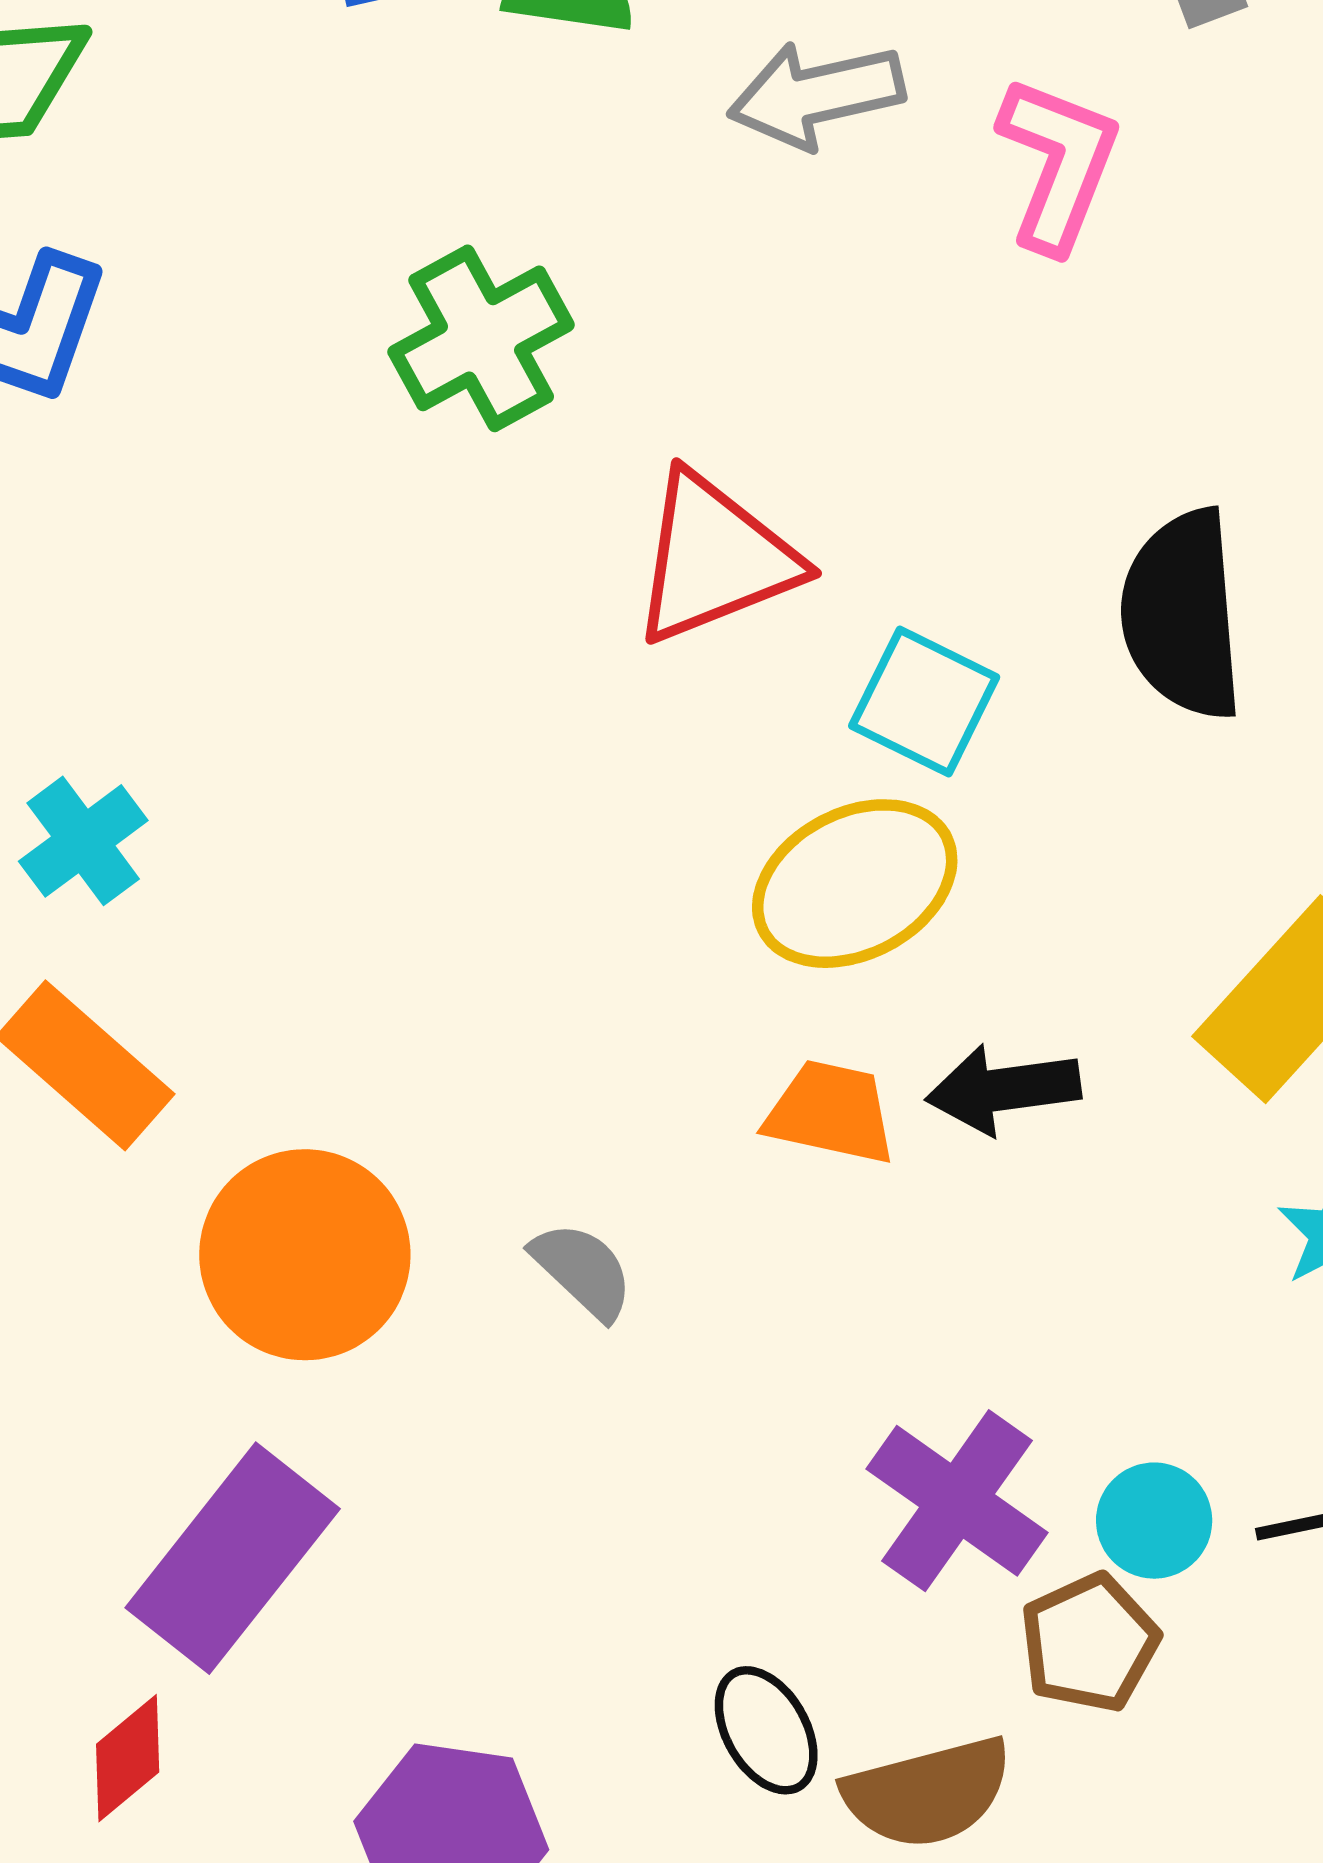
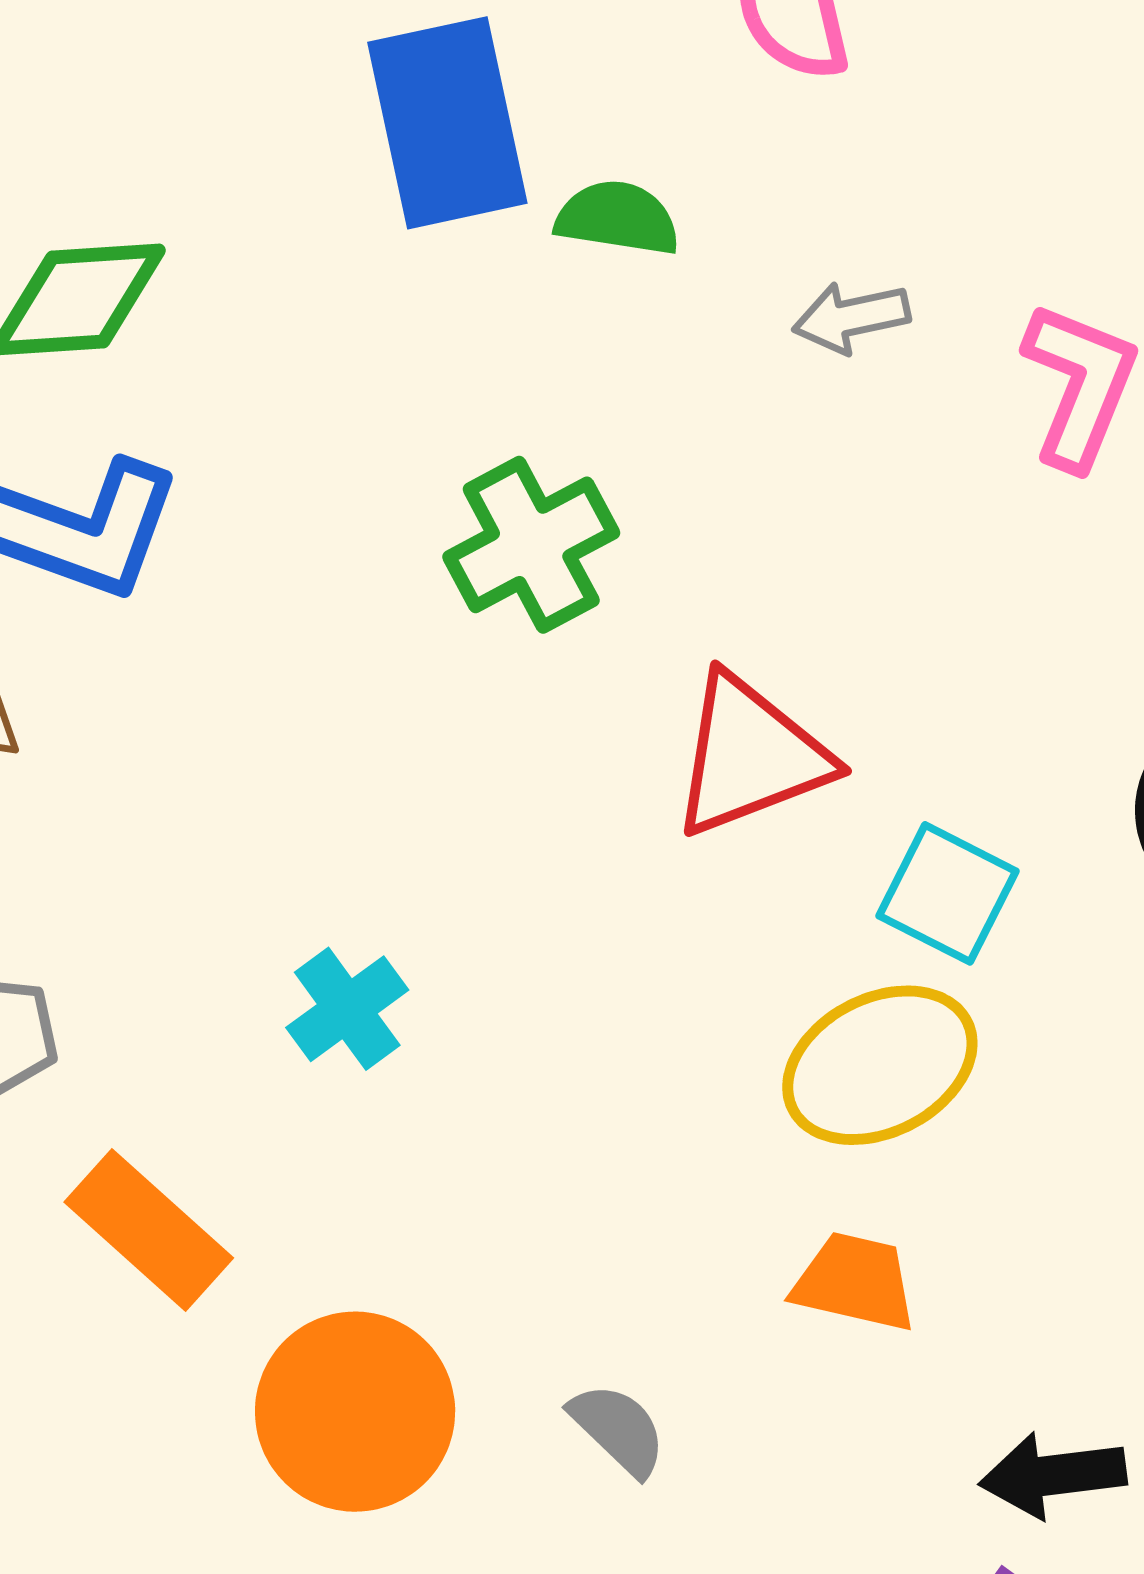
gray arrow: (816, 95) -> (851, 317), size x0.7
cyan cross: (83, 841) -> (347, 1009), moved
black arrow: (1003, 1089) -> (1053, 1475), moved

